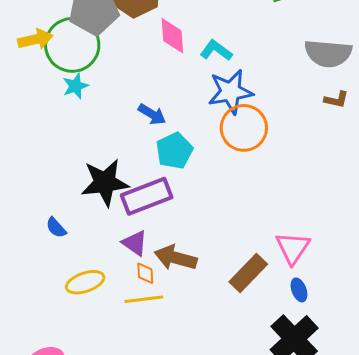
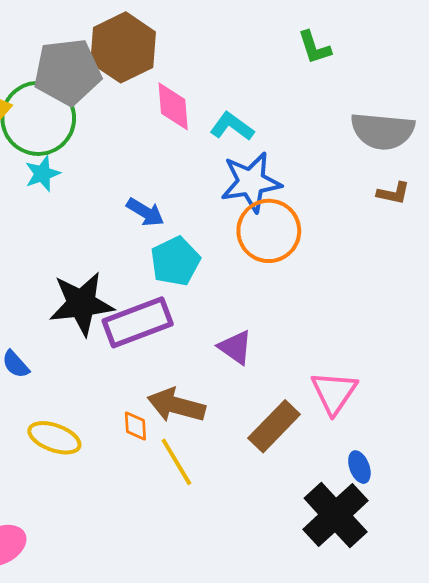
purple triangle: (135, 243) -> (235, 347), moved
yellow ellipse: (85, 282) -> (54, 438), turned 39
blue ellipse: (299, 290) -> (359, 467), moved
yellow line: (144, 299) -> (176, 462), moved, turned 66

